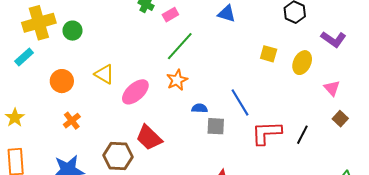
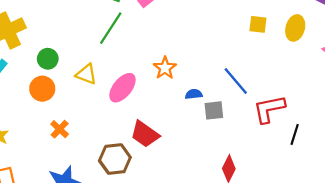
green circle: (72, 31) -> (48, 59), moved
green line: (180, 46) -> (111, 28), moved
black line: (302, 135) -> (295, 134), moved

